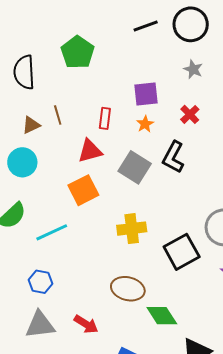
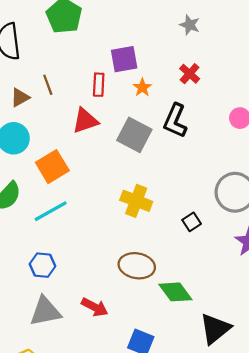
purple square: (146, 94) -> (124, 59), moved
orange square: (83, 190) -> (52, 167), moved
yellow cross: (132, 229) -> (136, 201), turned 32
black square: (182, 252) -> (192, 222), size x0.5

